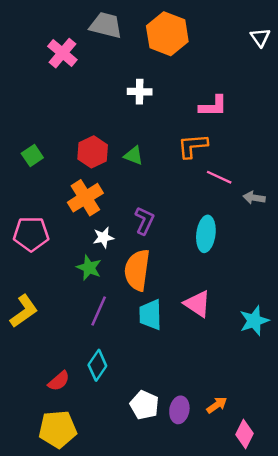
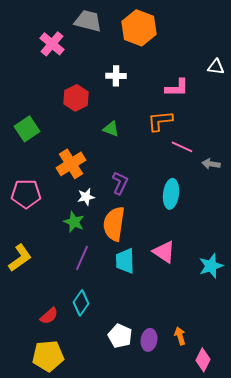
white triangle: (260, 37) -> (216, 67), moved, turned -48
red hexagon: (93, 152) -> (76, 98), moved
green square: (32, 156) -> (27, 129), size x1.4
orange arrow: (217, 405) -> (180, 336), turned -72

